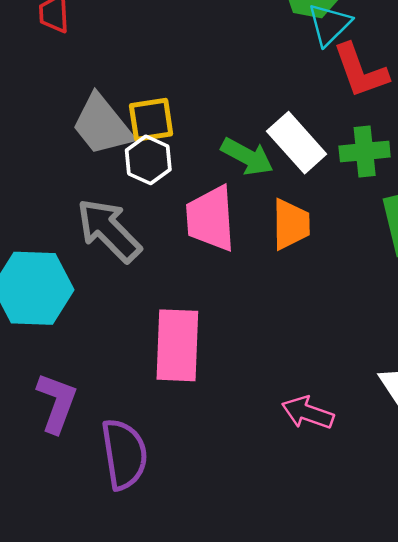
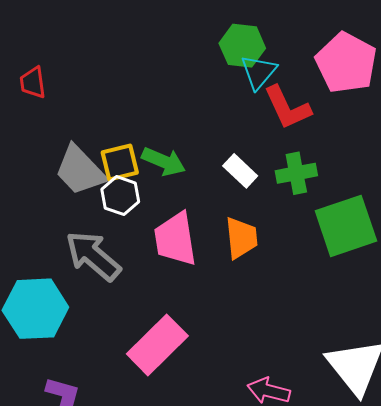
white rectangle: (297, 143) -> (240, 171), size x0.7
green arrow: (247, 157) -> (164, 161), moved
pink rectangle: (177, 345) -> (157, 345), turned 48

